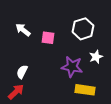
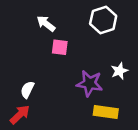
white hexagon: (83, 29) -> (103, 20), moved
white arrow: (23, 30) -> (46, 24), moved

